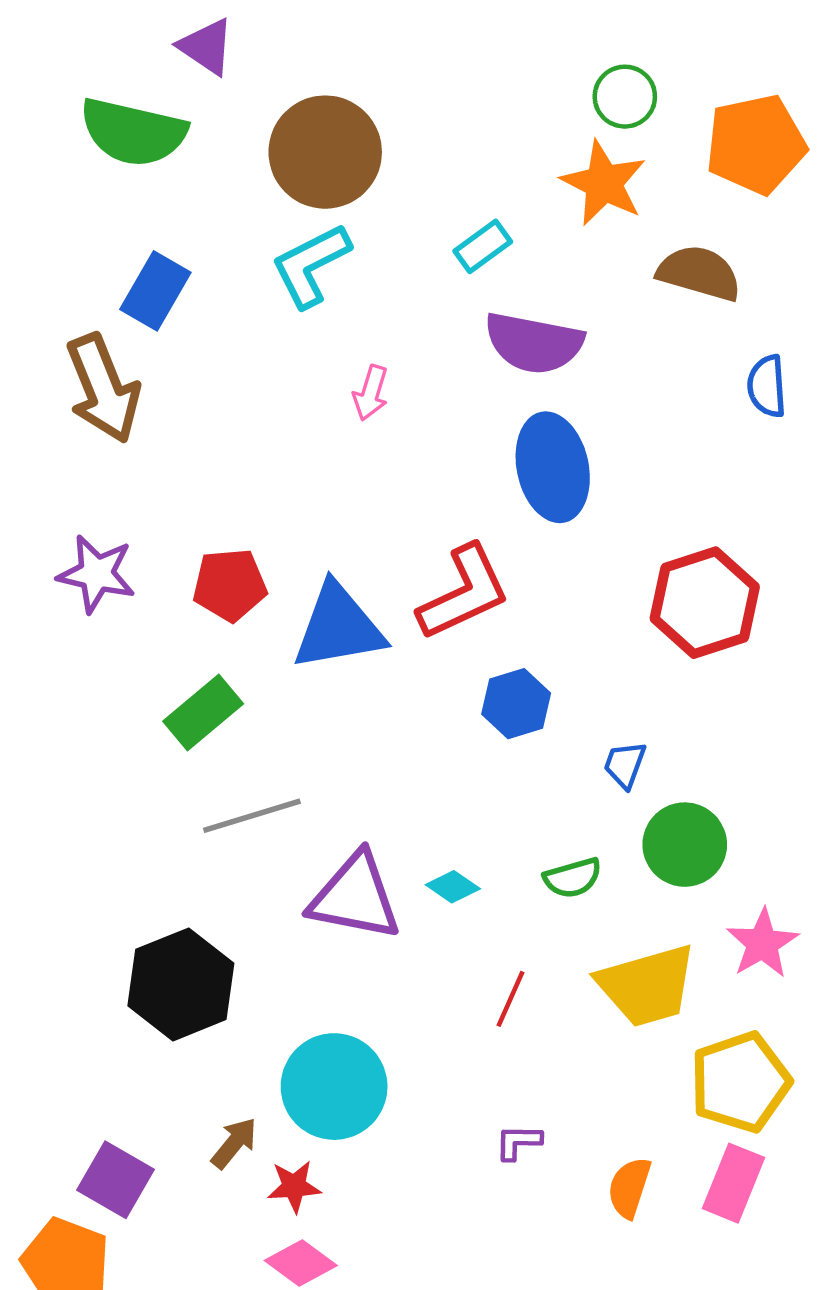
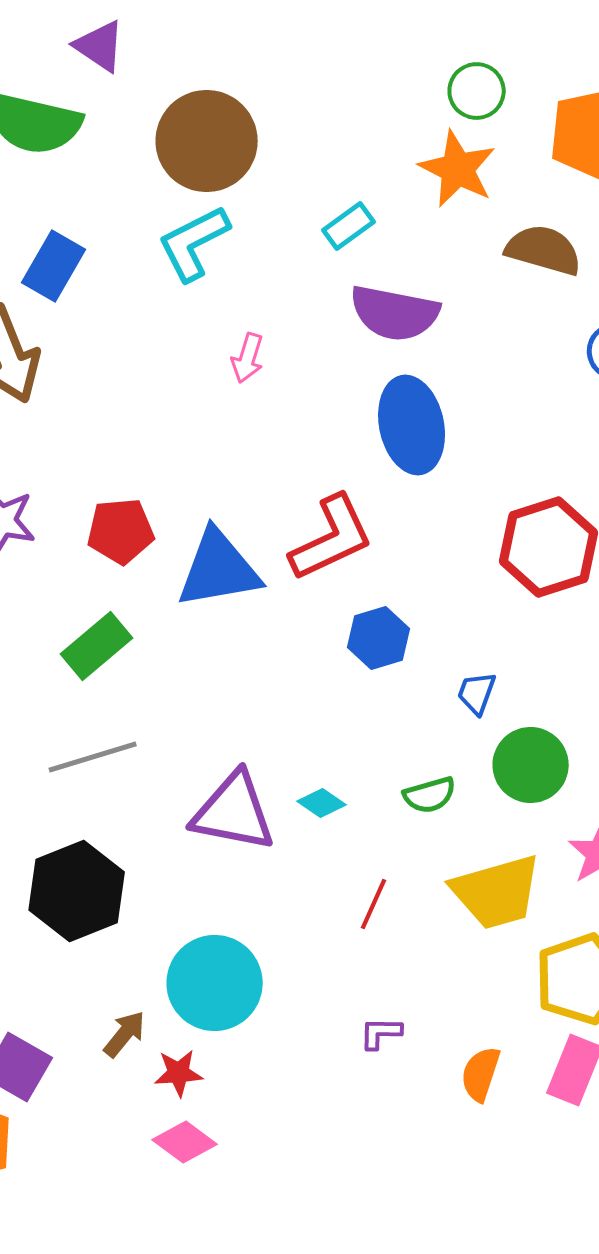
gray line: (252, 816) -> (93, 757), moved

